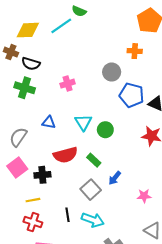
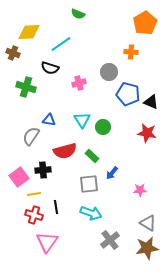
cyan line: (61, 26) -> (61, 44), moved
black semicircle: (31, 64) -> (50, 68), moved
pink cross: (68, 84) -> (79, 83), moved
gray semicircle: (18, 137) -> (31, 136), moved
pink square: (17, 167) -> (19, 177), moved
gray square: (91, 190) -> (89, 184), turned 36
black line: (68, 215) -> (56, 207), moved

